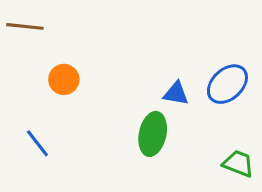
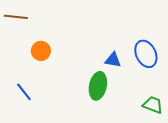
blue ellipse: (227, 84) -> (146, 54), turned -72

